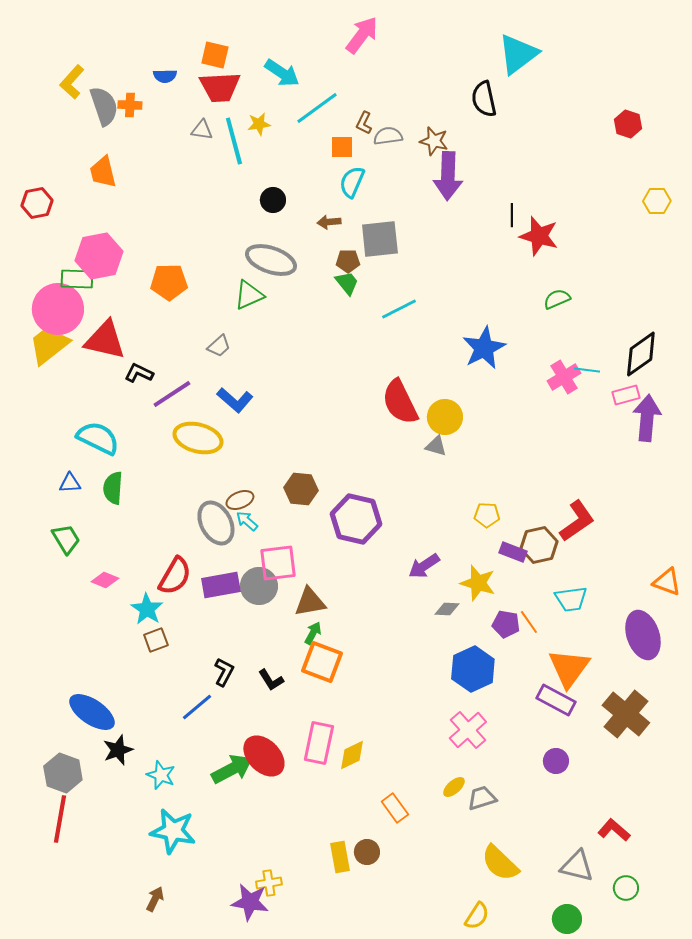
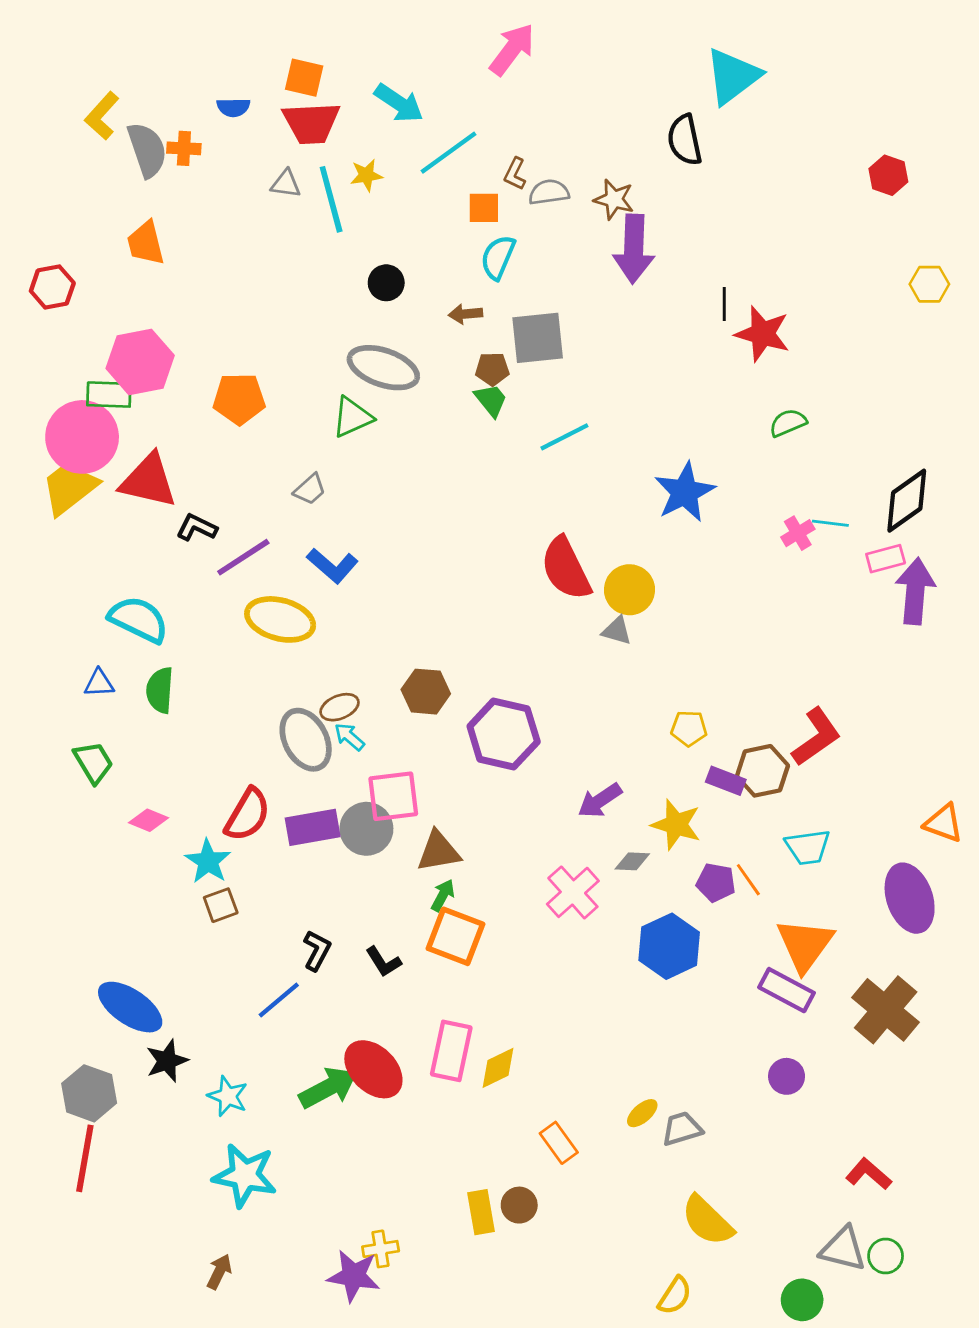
pink cross: (564, 377) -> (798, 533), size x0.7
pink cross: (468, 730) -> (573, 892), moved
gray triangle: (577, 866) -> (843, 1249), moved

